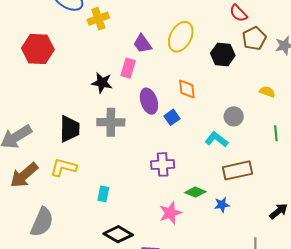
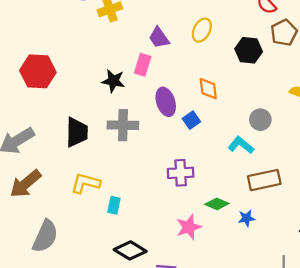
yellow ellipse: (181, 37) -> (202, 30), size x0.7
red hexagon: (38, 49) -> (38, 71), moved
yellow L-shape: (63, 167) -> (85, 183), moved

